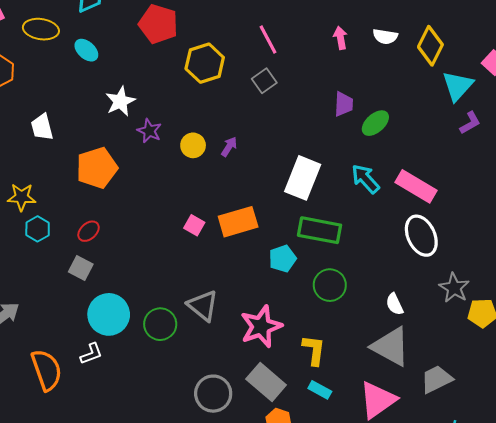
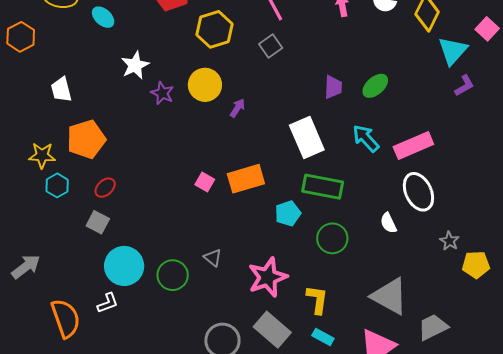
purple trapezoid: (344, 104) -> (333, 87), moved
yellow circle: (193, 145) -> (205, 85), moved, size x1.4
orange pentagon: (97, 168) -> (86, 139), moved
white rectangle: (303, 178) -> (307, 138), turned -45
pink rectangle: (416, 186) -> (413, 145), turned -54
gray star: (454, 288) -> (449, 241), size x0.7
white semicircle: (395, 304) -> (388, 223), moved
gray triangle: (203, 306) -> (213, 258), size x0.6

